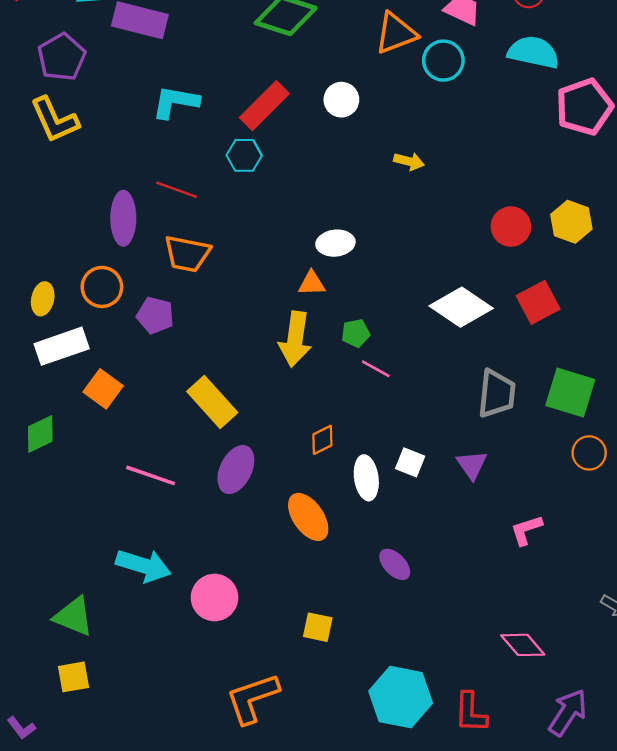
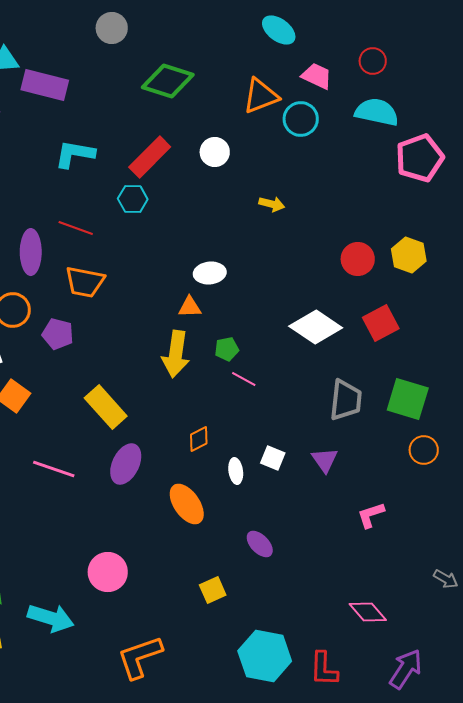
white ellipse: (366, 478) -> (236, 471), size x0.7
cyan arrow: (143, 566) -> (51, 618), moved
yellow square: (318, 627) -> (213, 590), moved, turned -36

